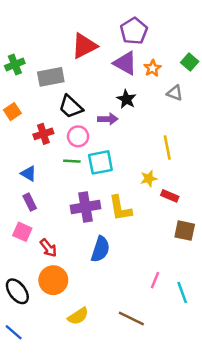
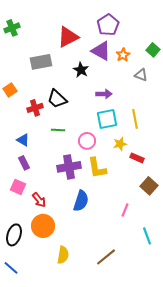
green cross: (15, 64) -> (12, 28), moved
black star: (126, 99) -> (81, 70), moved
black trapezoid: (71, 107) -> (57, 99), moved
purple arrow: (108, 119) -> (104, 94), moved
pink circle: (78, 136) -> (87, 141), moved
cyan square: (100, 162) -> (107, 119), moved
brown square: (185, 231) -> (149, 186), turned 30
pink line: (155, 280) -> (125, 210), moved
black ellipse: (17, 291) -> (14, 235), turned 55
yellow semicircle: (78, 316) -> (63, 255), turned -48
brown line: (131, 319) -> (106, 257), turned -65

